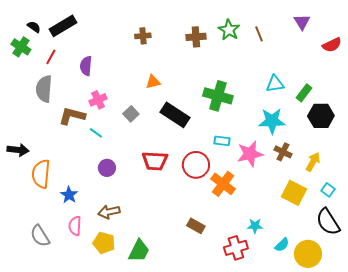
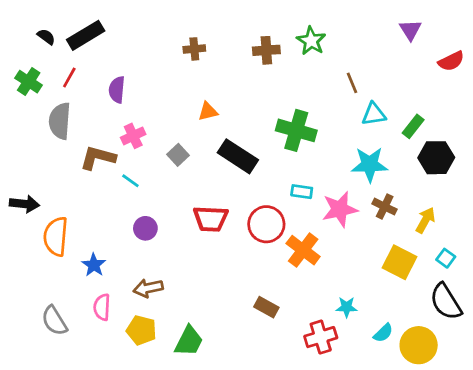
brown line: (259, 34) -> (352, 83), moved
green cross: (21, 47) -> (29, 82), moved

